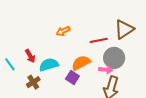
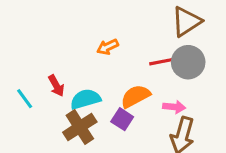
brown triangle: (124, 29) -> (186, 22), moved
gray circle: (114, 58) -> (188, 62), moved
brown cross: (33, 82) -> (80, 127), moved, size x1.5

